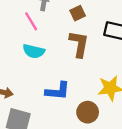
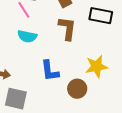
blue L-shape: (58, 91) -> (50, 71), turned 80

